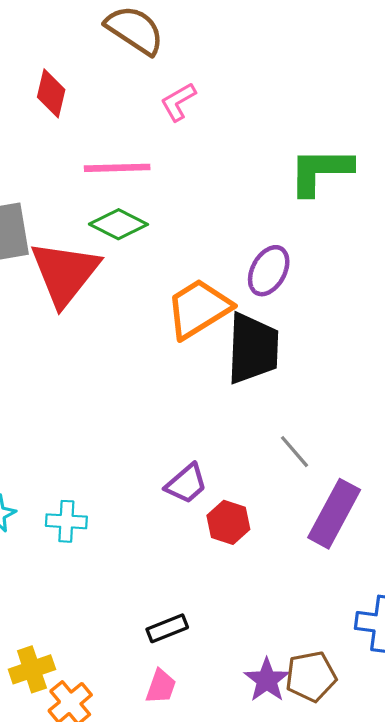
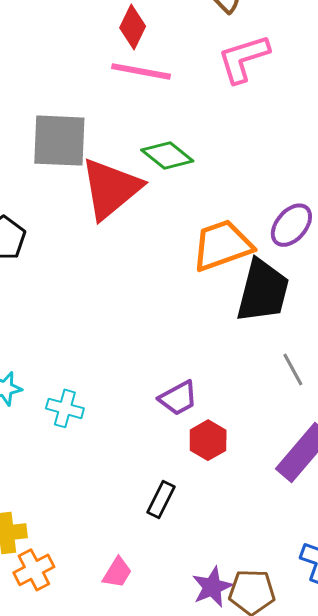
pink L-shape: (178, 102) -> (243, 59), size x1.5
pink line: (117, 168) -> (141, 71), moved
gray line: (295, 452) -> (293, 370), moved
black rectangle: (167, 628) -> (161, 500), moved, turned -54

